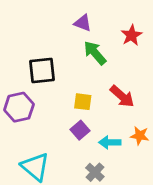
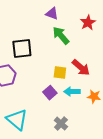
yellow square: (83, 102) -> (60, 73), moved
cyan arrow: (110, 142) -> (72, 92), moved

